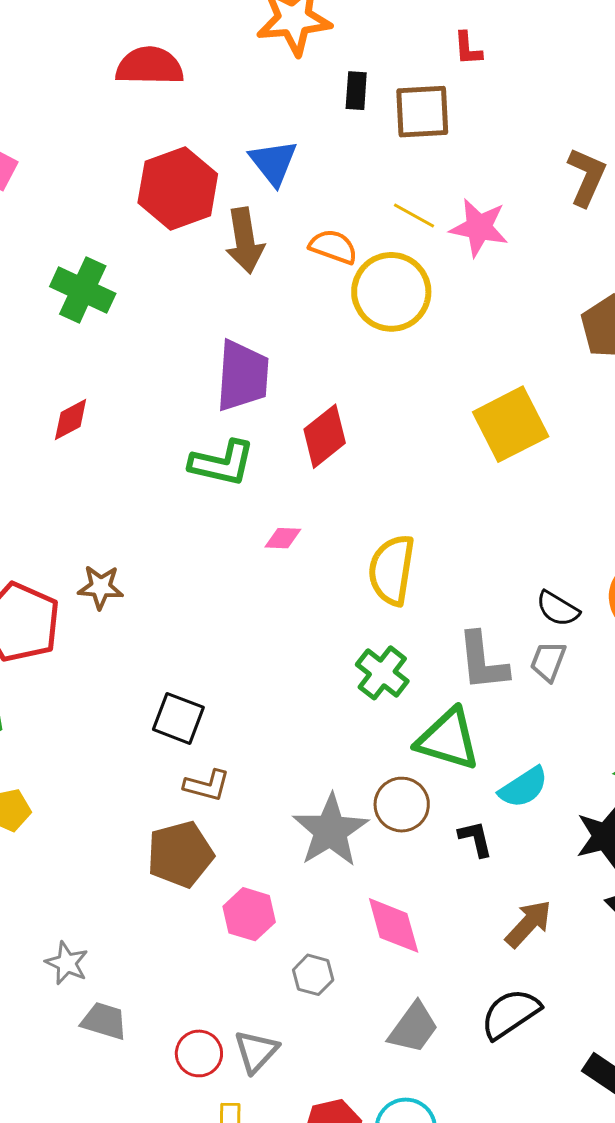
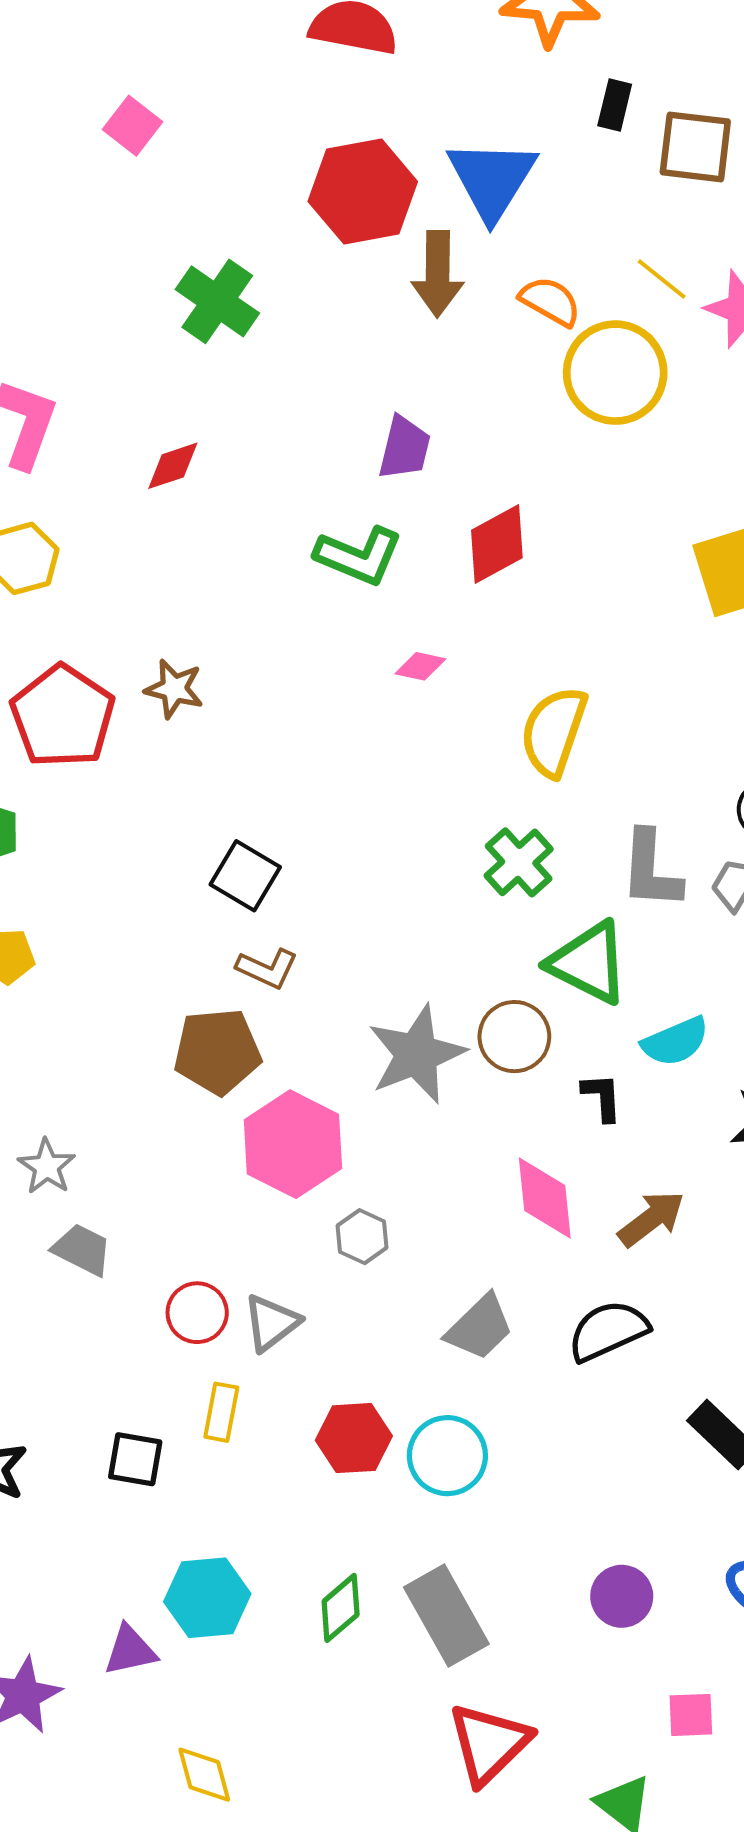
blue triangle: (273, 162) -> (492, 179), size x1.4
purple trapezoid: (243, 376) -> (404, 448), size x0.7
pink hexagon: (249, 914) -> (293, 1144), size x1.5
pink diamond: (394, 925) -> (545, 1198), moved

